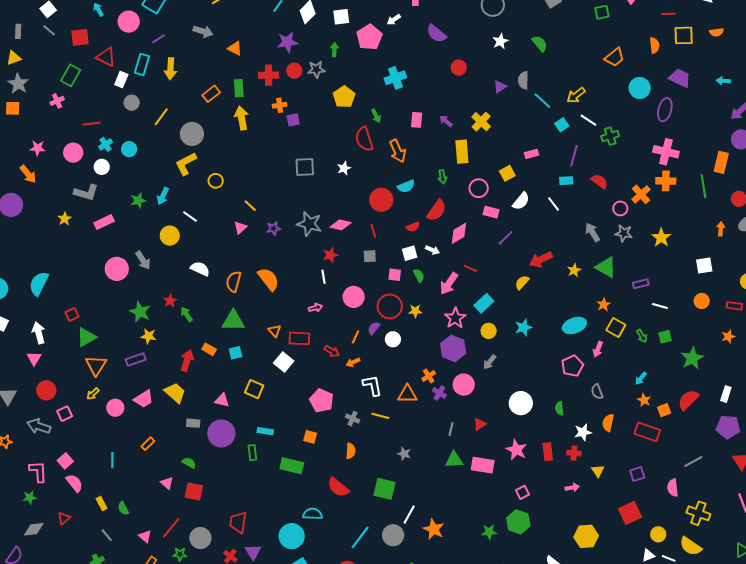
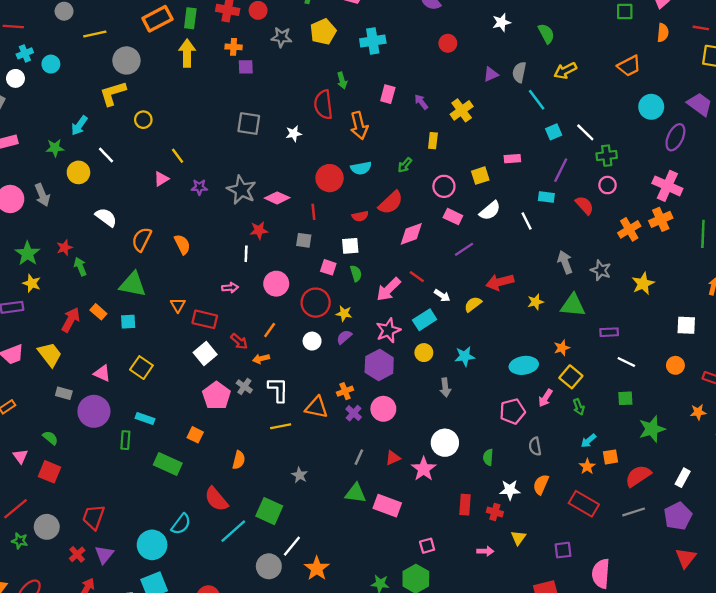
orange semicircle: (655, 45) -> (663, 33), moved
gray star: (316, 69) -> (281, 37), moved
orange rectangle: (211, 94) -> (157, 19), size x1.4
yellow arrow: (576, 95) -> (565, 71), moved
yellow pentagon: (344, 97) -> (323, 32), moved
yellow line: (161, 117) -> (95, 34), turned 30
yellow rectangle: (462, 152) -> (433, 141), size x0.6
green arrow: (442, 177) -> (405, 165), turned 40
orange cross: (666, 181) -> (661, 219), turned -36
green star: (138, 200) -> (55, 148), moved
pink circle: (620, 208) -> (607, 185), moved
white arrow: (432, 250) -> (442, 295), moved
green triangle: (606, 267) -> (573, 305), turned -35
orange semicircle: (268, 279) -> (182, 244), size x0.7
purple semicircle: (374, 328) -> (344, 337), moved
green arrow: (642, 336) -> (579, 407), moved
white square: (284, 362) -> (205, 353), moved
gray arrow: (490, 362) -> (445, 387), moved, turned -56
orange square: (664, 410) -> (610, 457), moved
yellow line: (380, 416) -> (281, 426), turned -36
gray cross: (352, 419) -> (244, 386), moved
purple pentagon: (728, 427) -> (678, 516), turned 30
pink star: (516, 450) -> (424, 469), moved
gray line: (693, 462) -> (634, 512), moved
pink semicircle: (673, 488) -> (601, 574), size x1.4
cyan semicircle: (313, 514) -> (181, 524), turned 114
cyan line: (360, 537) -> (233, 531), moved

